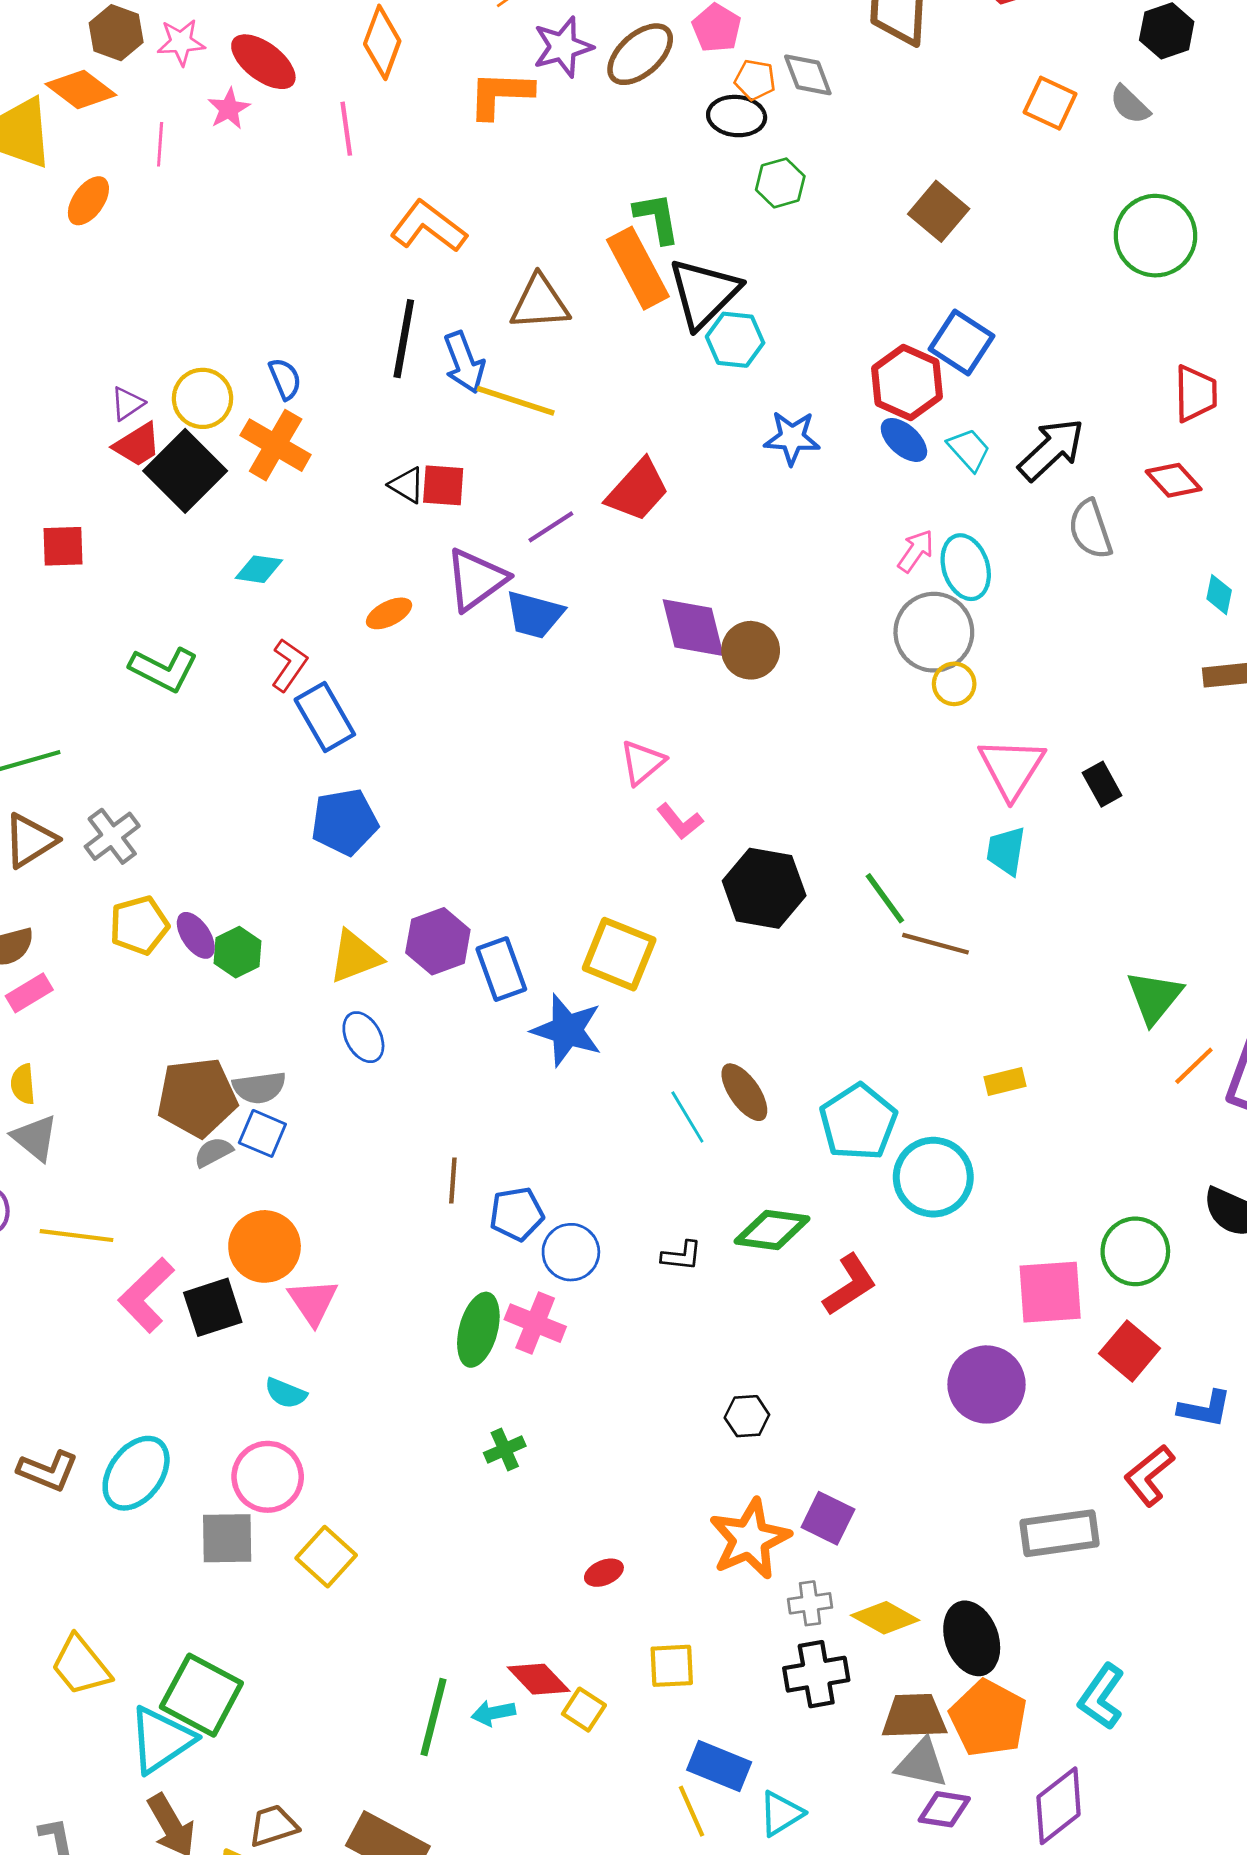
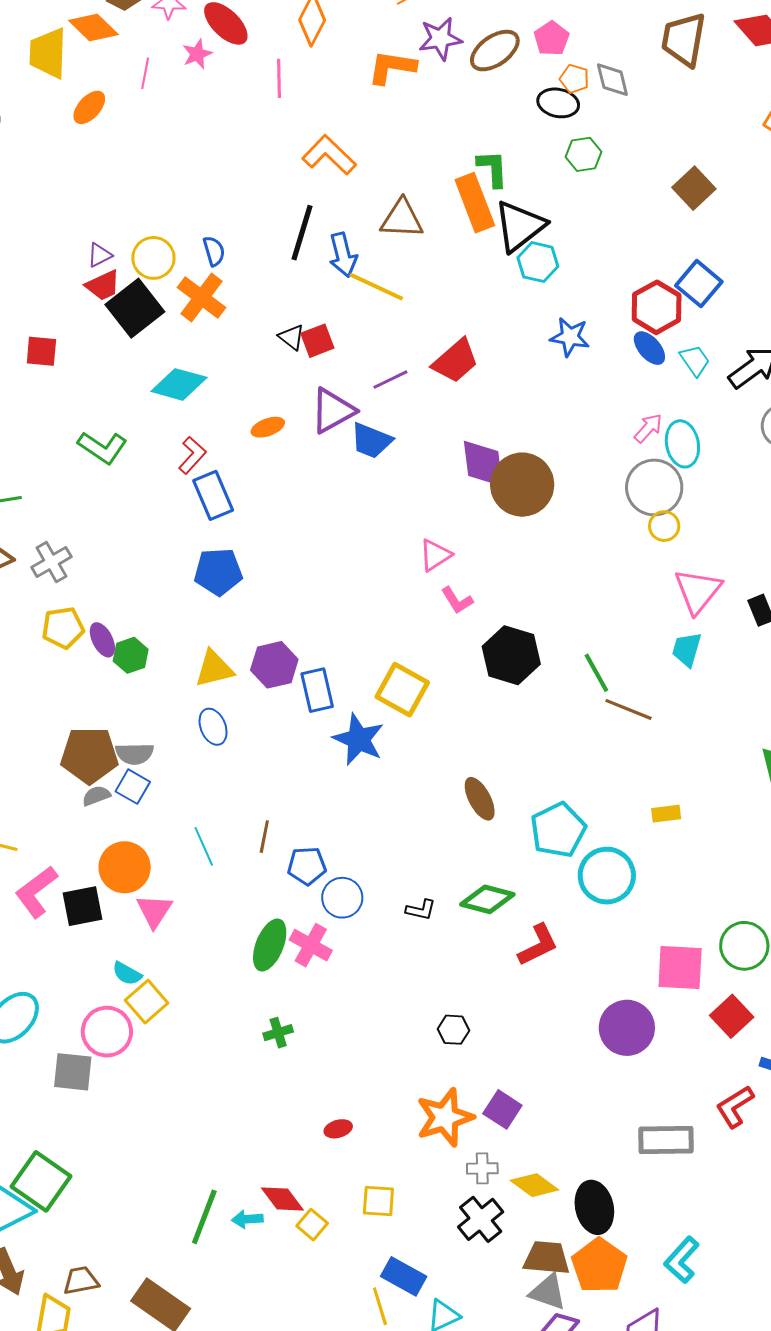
red square: (443, 485) -> (317, 341), turned -32
cyan diamond: (259, 569) -> (179, 384), size x1.6
brown circle: (751, 650) -> (522, 485), size x1.5
cyan line: (687, 1117) -> (204, 846), moved
yellow square: (326, 1557) -> (147, 1002), moved
black cross: (816, 1674) -> (481, 1219), turned -36

